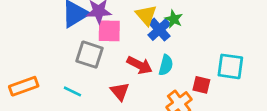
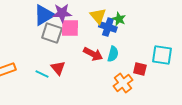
blue cross: (159, 30) -> (108, 27), turned -30
gray square: (90, 55) -> (52, 33), moved
red triangle: (120, 91) -> (58, 68), moved

